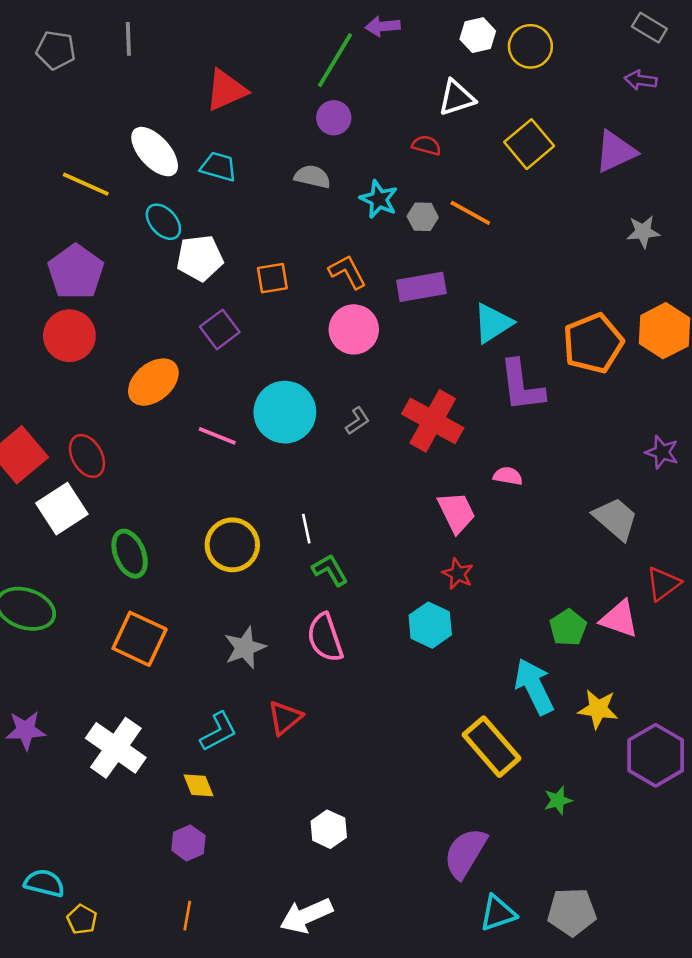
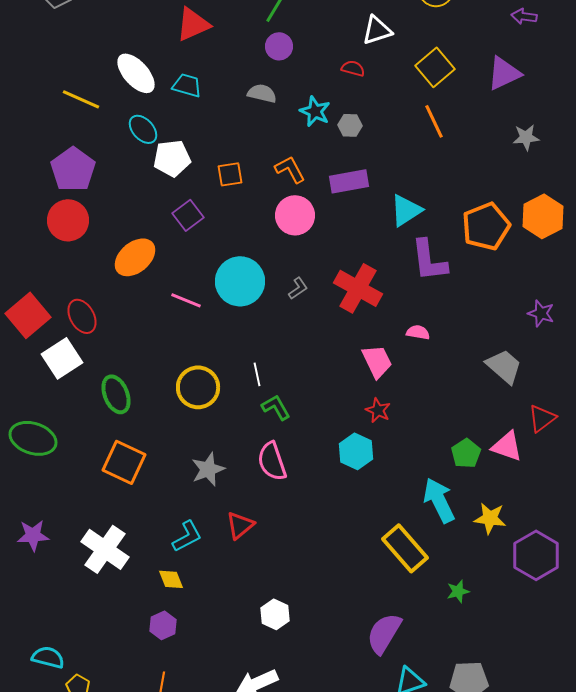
orange line: (470, 213) -> (434, 121), moved, turned 36

